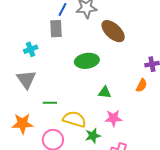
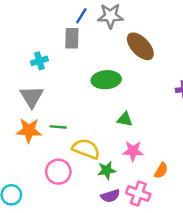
orange semicircle: (142, 85) -> (161, 170), moved
orange star: (22, 124) -> (29, 130), moved

